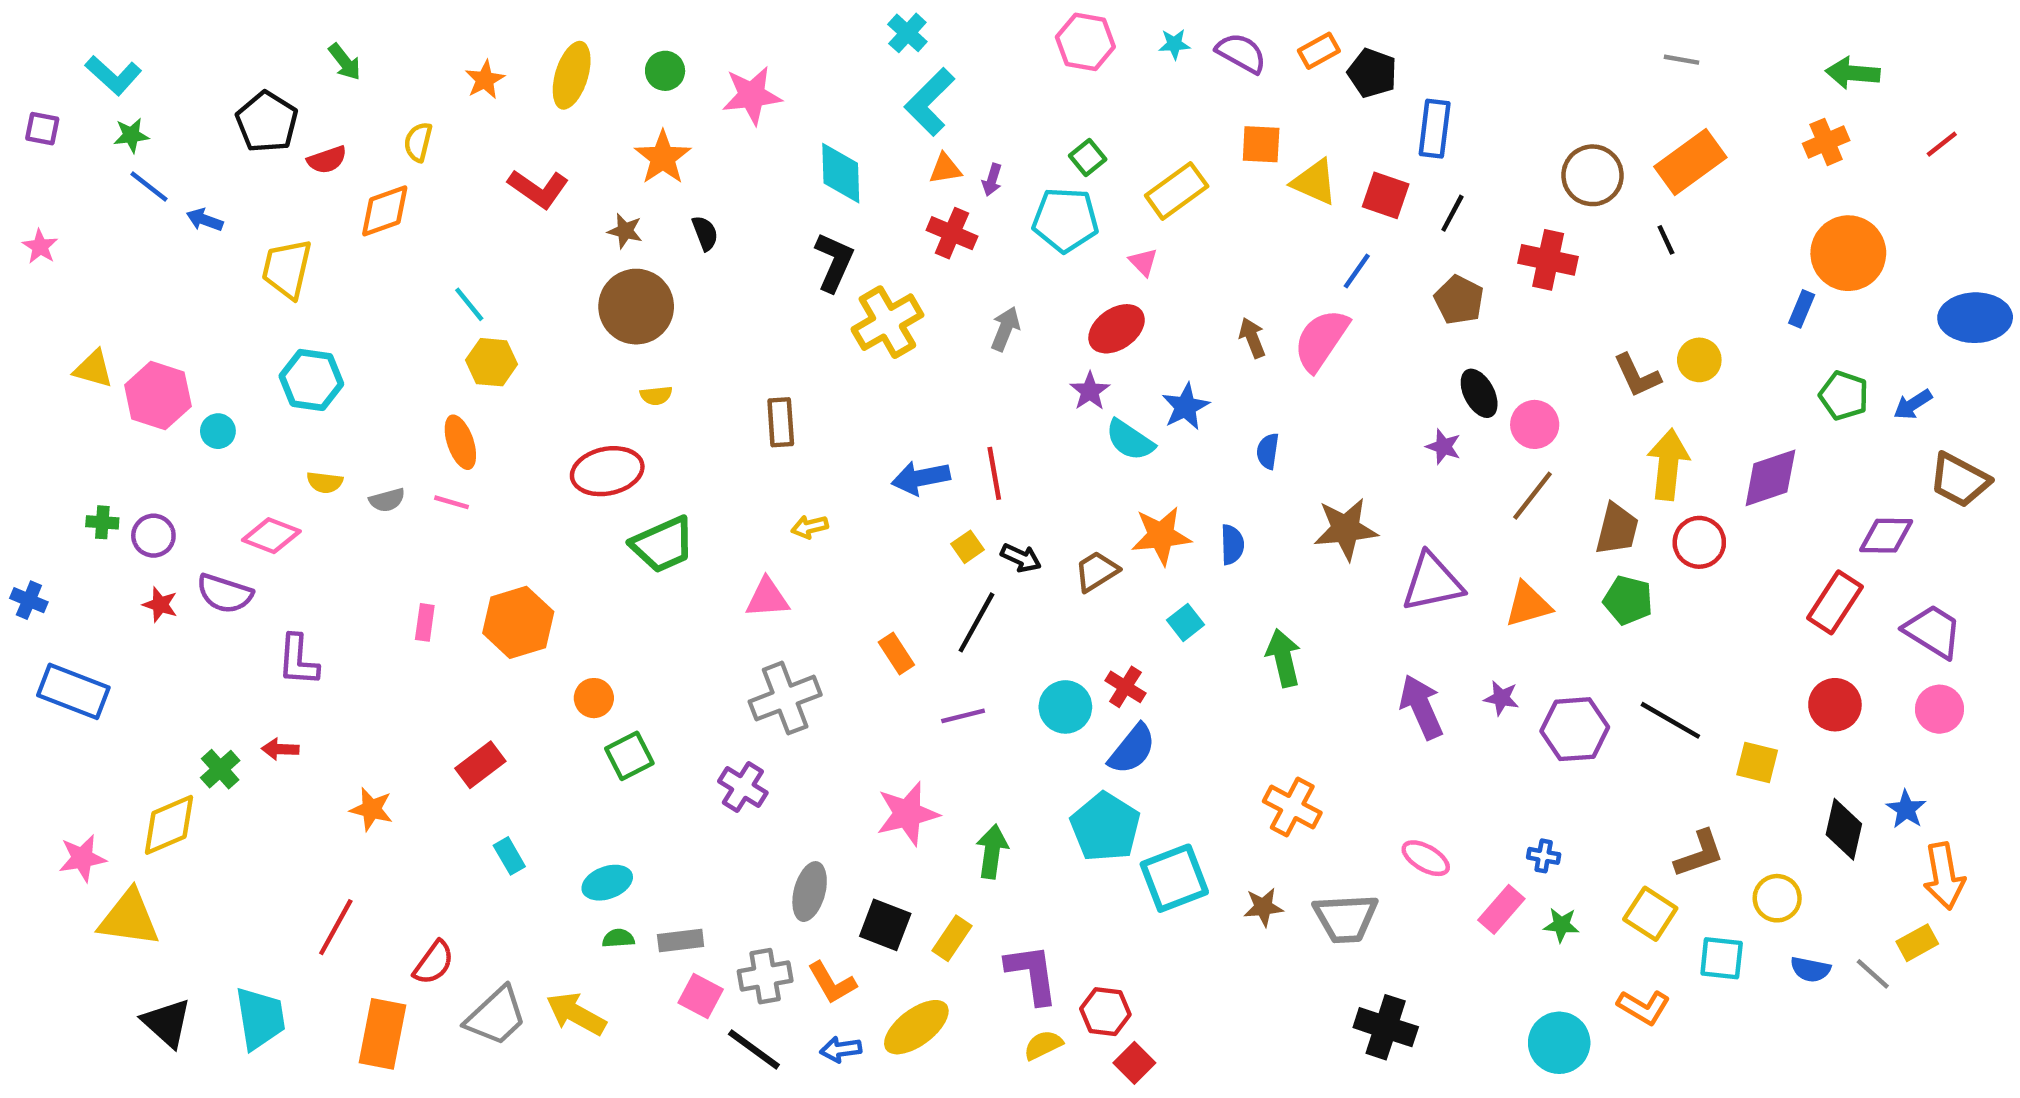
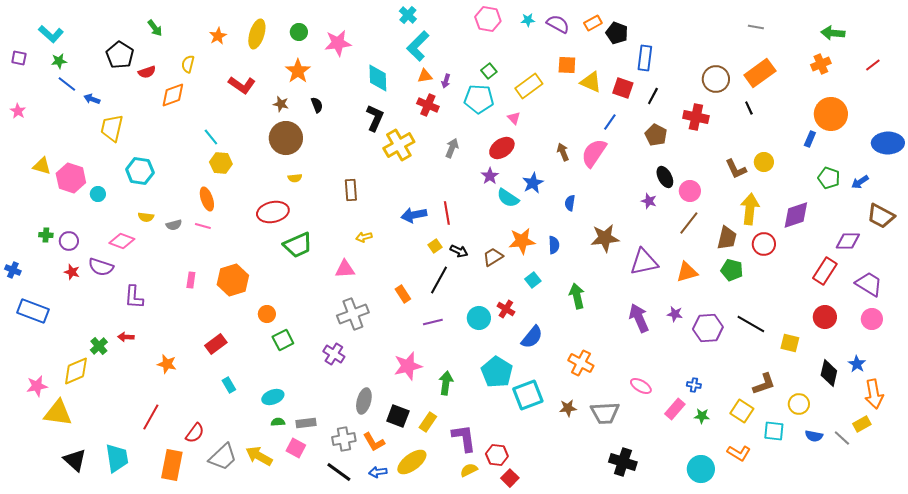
yellow trapezoid: (287, 269) -> (112, 128), moved
blue semicircle: (1132, 749) -> (532, 337), moved
pink square: (701, 996) -> (296, 448), moved

